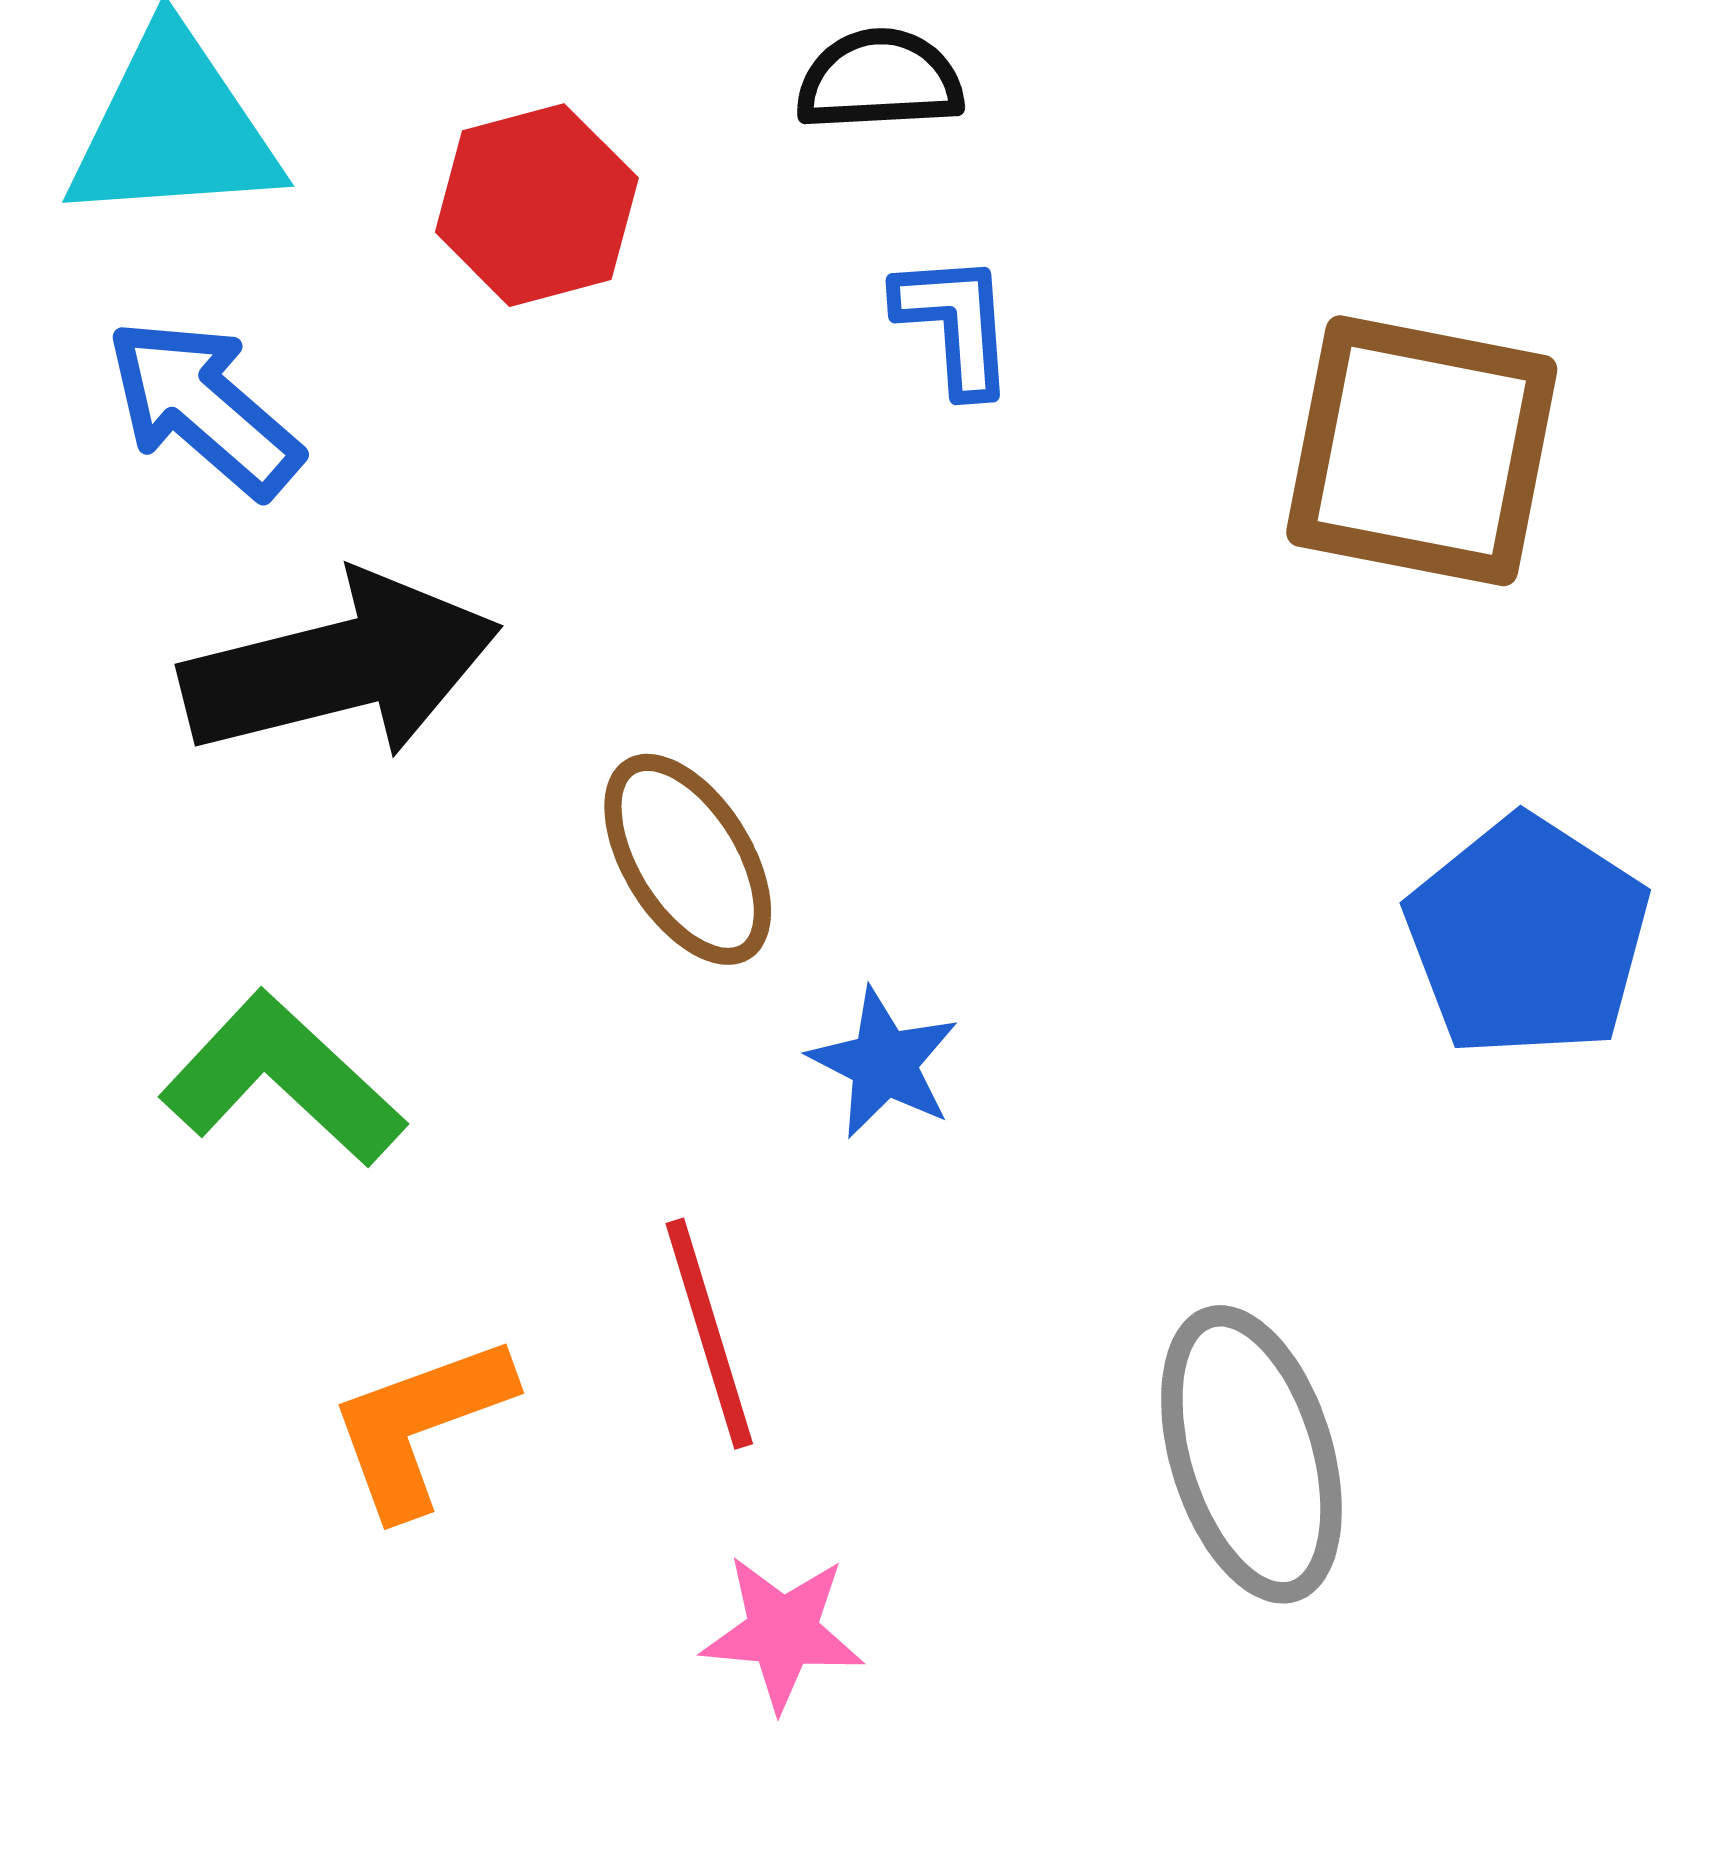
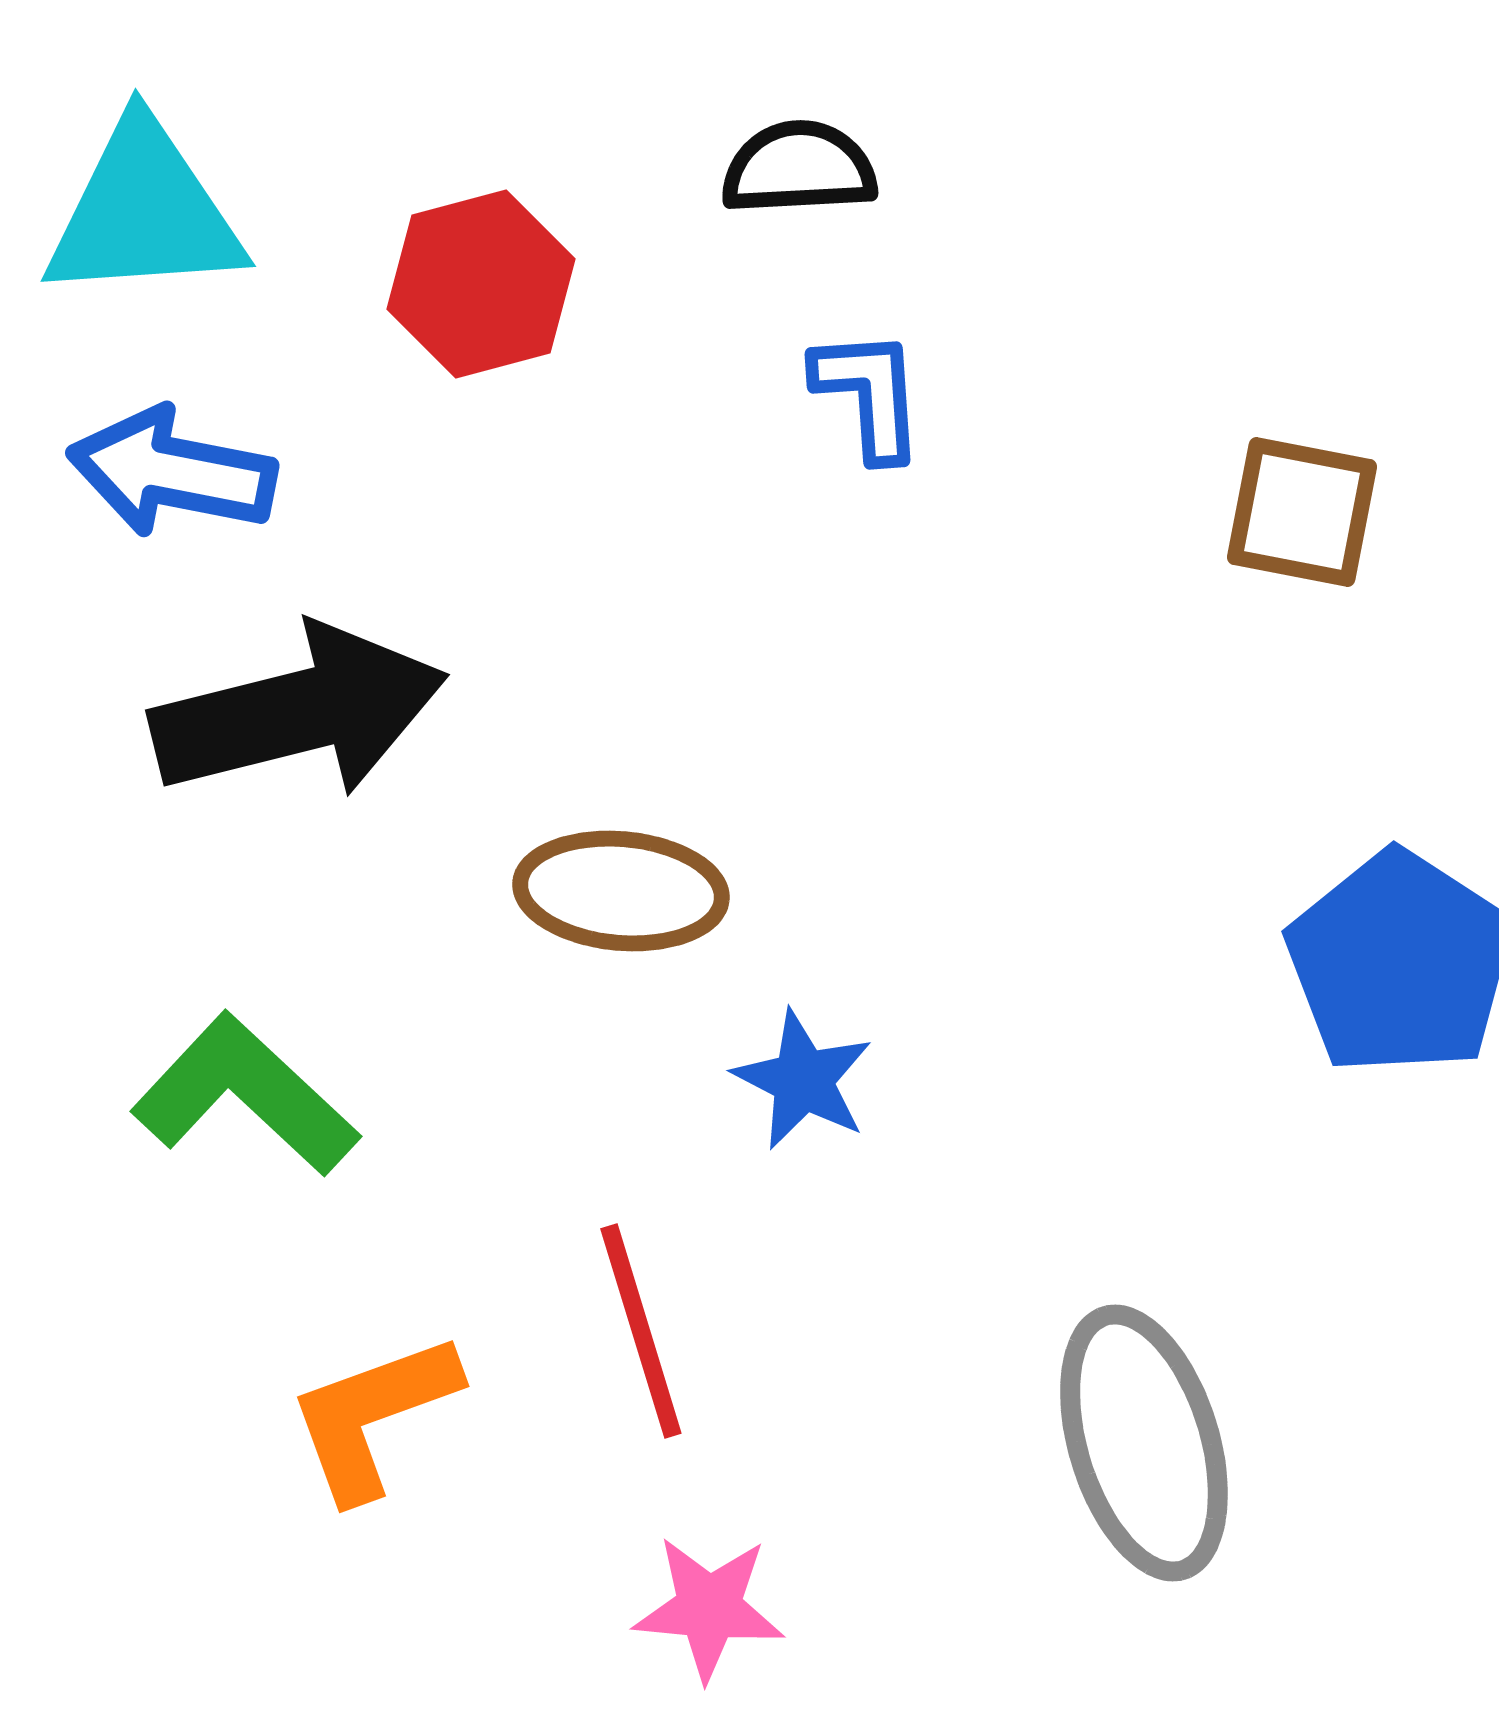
blue arrow: (204, 408) -> (172, 472), turned -30
brown square: (1422, 451) -> (1302, 512), size x0.6
brown ellipse: (688, 859) -> (621, 891), turned -53

